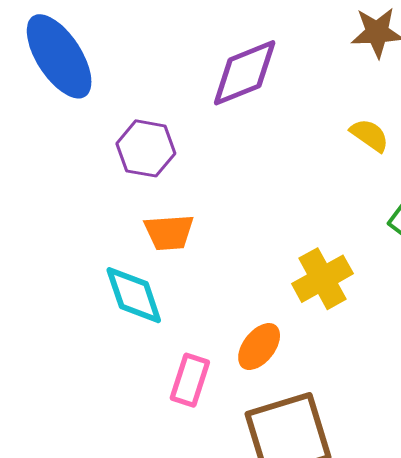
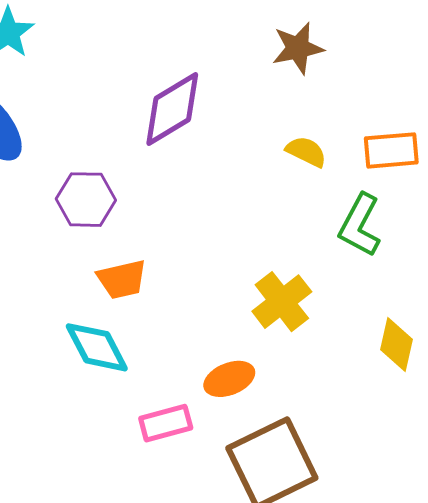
orange ellipse: (259, 347) -> (229, 379), turned 39
pink rectangle: (190, 380) -> (166, 423), turned 66

